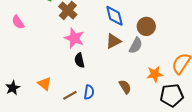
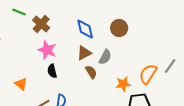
brown circle: (146, 26) -> (119, 28), moved
orange triangle: (45, 84) -> (21, 84), moved
brown semicircle: (125, 87) -> (91, 72), moved

